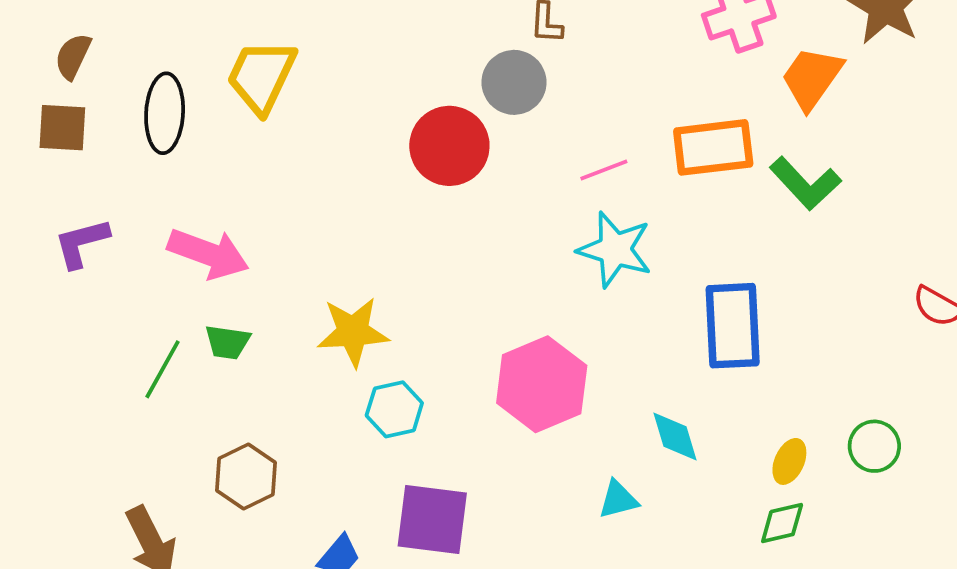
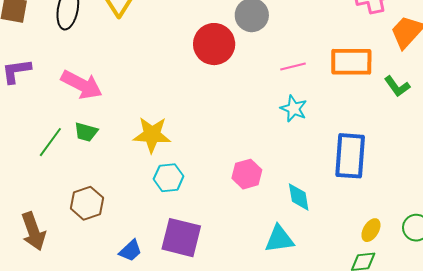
green L-shape: (805, 183) -> (397, 86), size x0.7
cyan star: (615, 250) -> (294, 109), size x0.7
pink hexagon: (542, 384) -> (247, 174), size x0.6
cyan diamond: (675, 437) -> (299, 197), moved
cyan triangle: (618, 500) -> (279, 239), size x1.4

